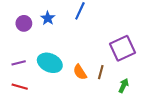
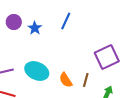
purple circle: (24, 23) -> (14, 22), moved

